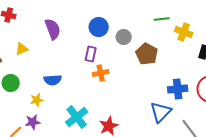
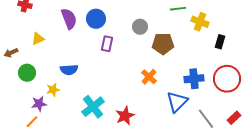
blue circle: (99, 27) -> (96, 19), moved
brown pentagon: (147, 54) -> (163, 44), turned -30
orange cross: (101, 73) -> (149, 77), moved, turned -35
purple star: (33, 122) -> (39, 104), moved

